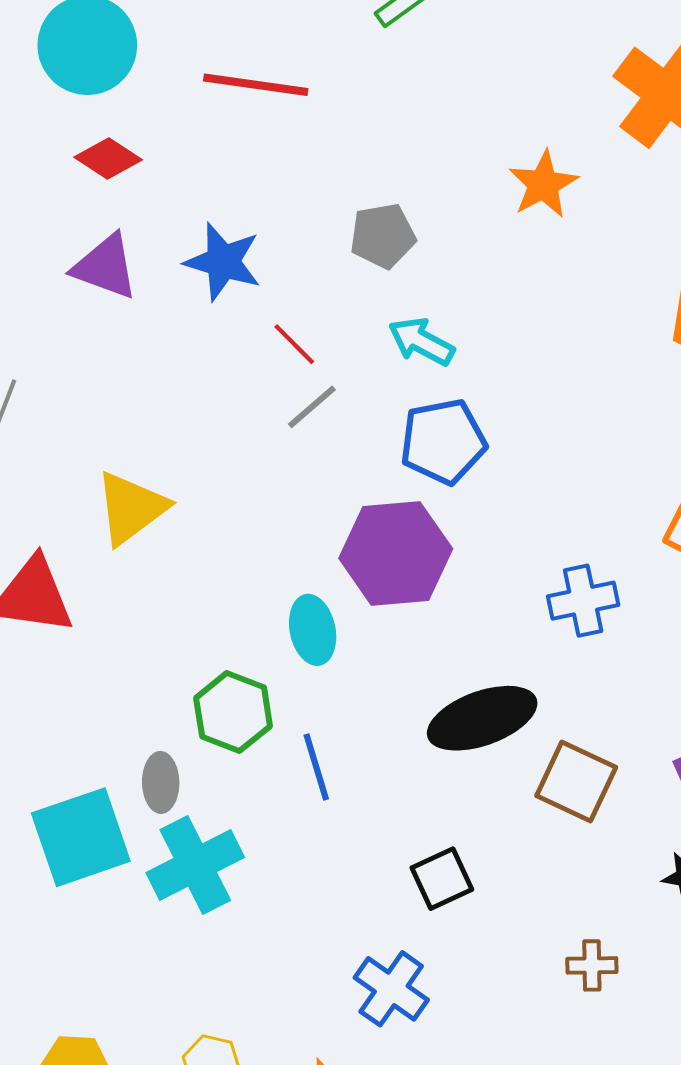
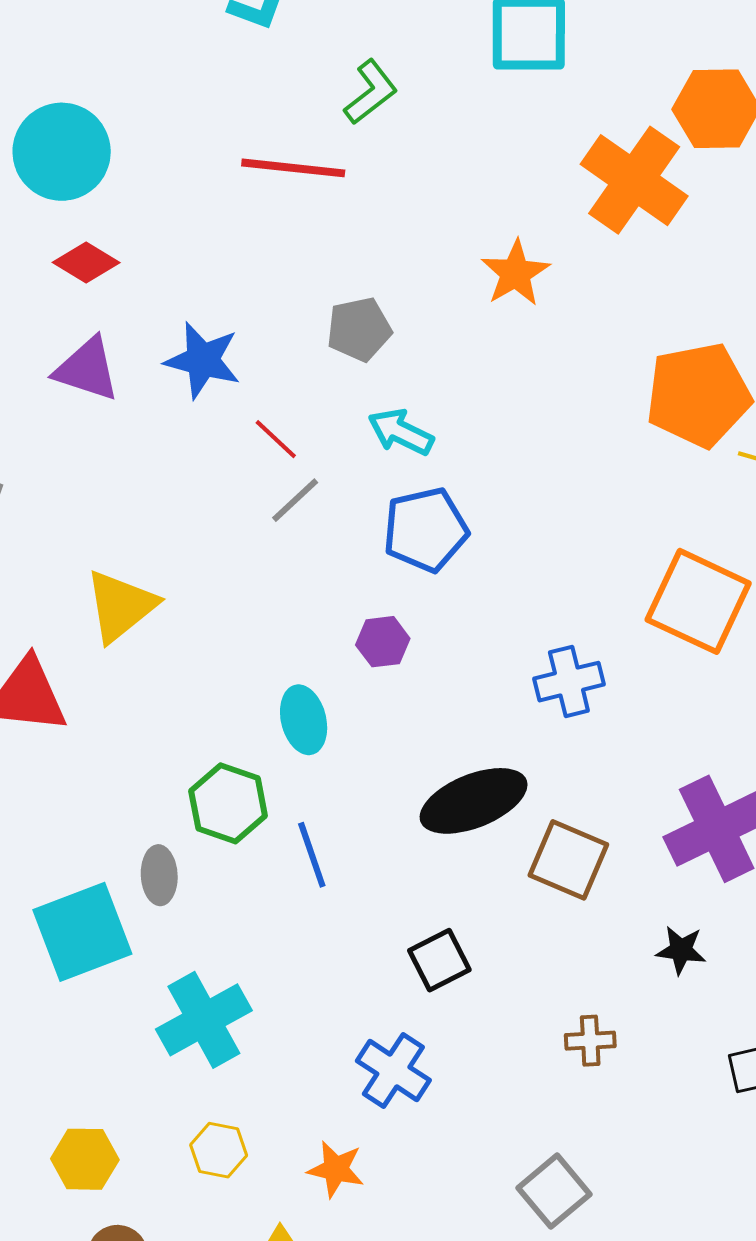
red line: (256, 85) -> (293, 168), moved
purple hexagon: (396, 554) -> (383, 642), size x0.5
cyan cross: (195, 865) -> (204, 1020), moved

